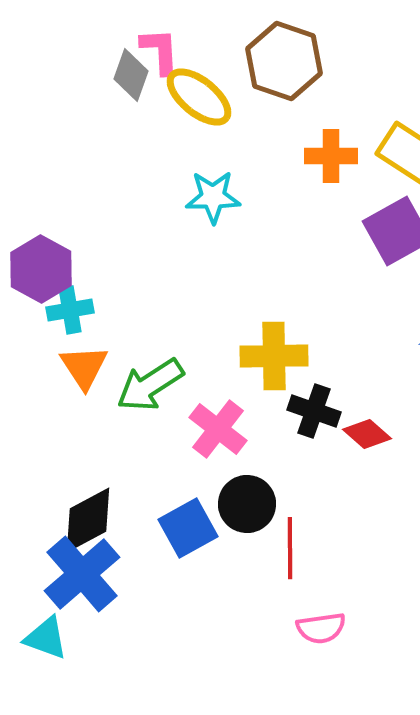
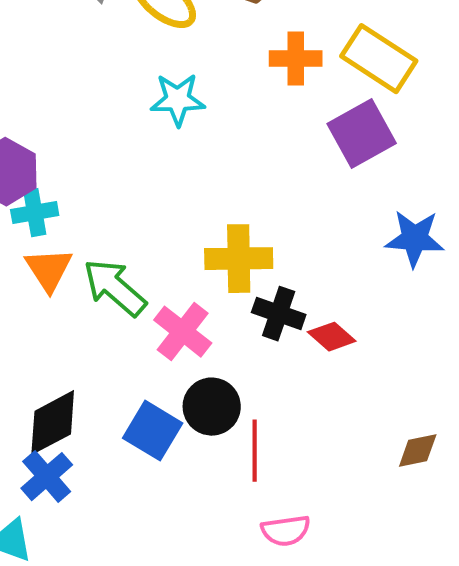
green arrow: (150, 385) -> (115, 288), turned 74
blue square: (188, 528) -> (153, 431), turned -30
blue cross: (82, 574) -> (47, 477), size x0.7

